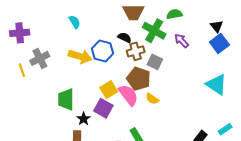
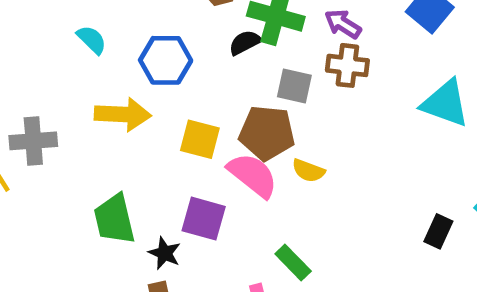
black semicircle: (125, 38) -> (245, 42), moved, turned -40
blue hexagon: (103, 51) -> (166, 60), moved
brown cross: (136, 51) -> (347, 65), moved, turned 36
gray cross: (40, 58) -> (33, 141), turned 36
yellow square: (109, 90) -> (200, 139), moved, turned -30

